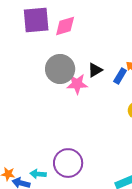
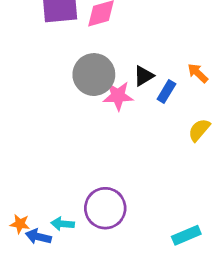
blue rectangle: (120, 76) -> (166, 92), moved

